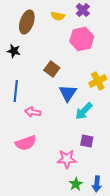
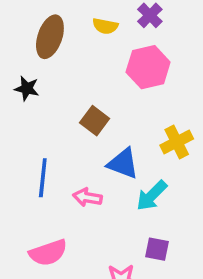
blue line: (16, 91) -> (43, 178), moved
blue triangle: (68, 93) -> (123, 163), turned -42
pink arrow: (33, 112) -> (87, 197), moved

